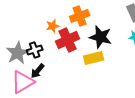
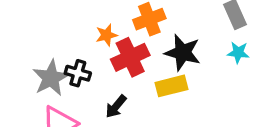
black cross: (35, 50) -> (78, 73), turned 35
black arrow: (38, 71) -> (116, 107), moved

